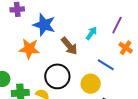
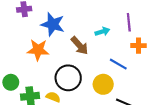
purple line: (117, 25) -> (129, 22), turned -30
cyan arrow: (91, 33) -> (102, 32), turned 40
orange cross: (126, 48) -> (138, 46), turned -32

